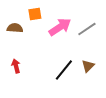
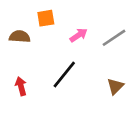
pink arrow: (60, 27) -> (79, 35), size x0.6
black line: (64, 70) -> (64, 74), moved

